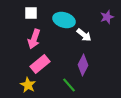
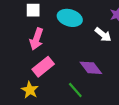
white arrow: (84, 35) -> (103, 35), moved
purple diamond: (83, 65) -> (91, 68), turned -65

